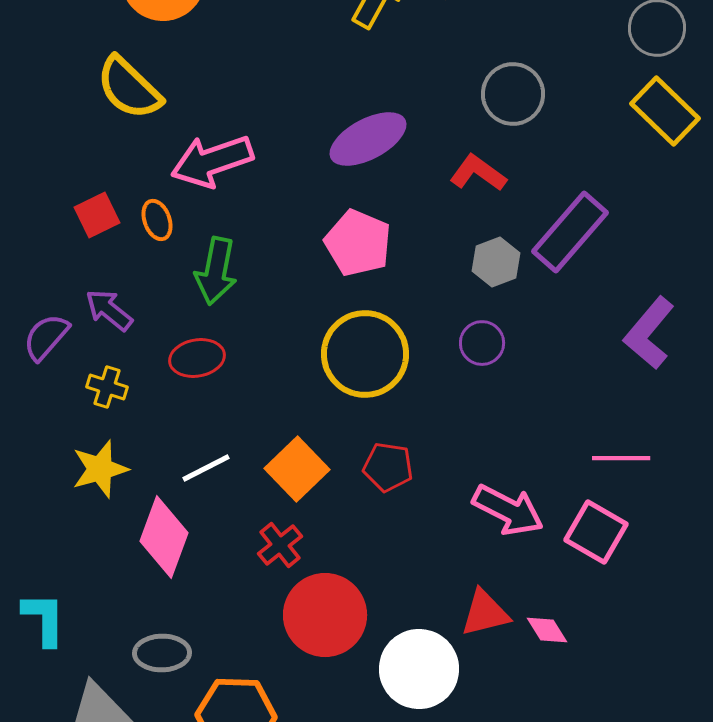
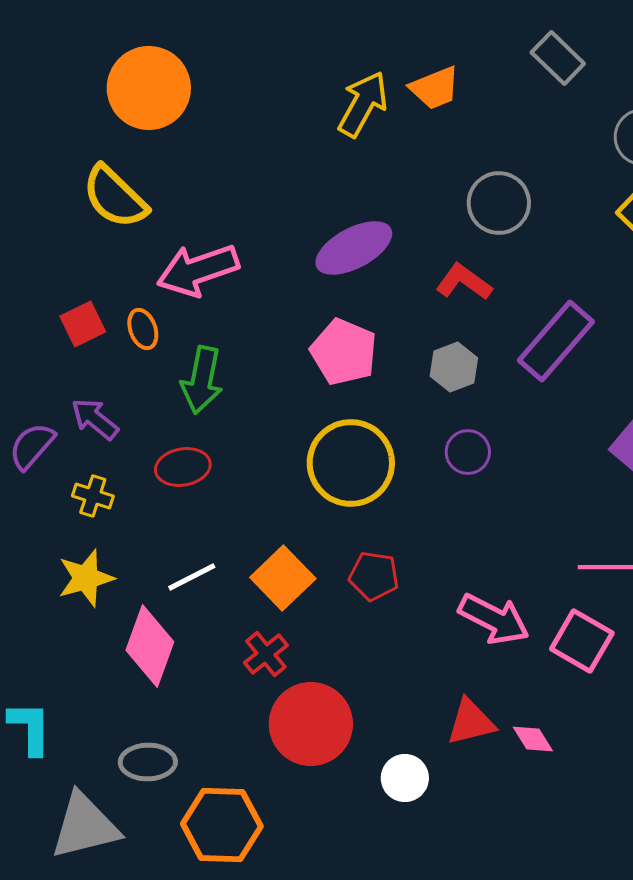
gray hexagon: (496, 262) -> (454, 367), moved
white circle: (419, 669) -> (405, 778), size x0.6

